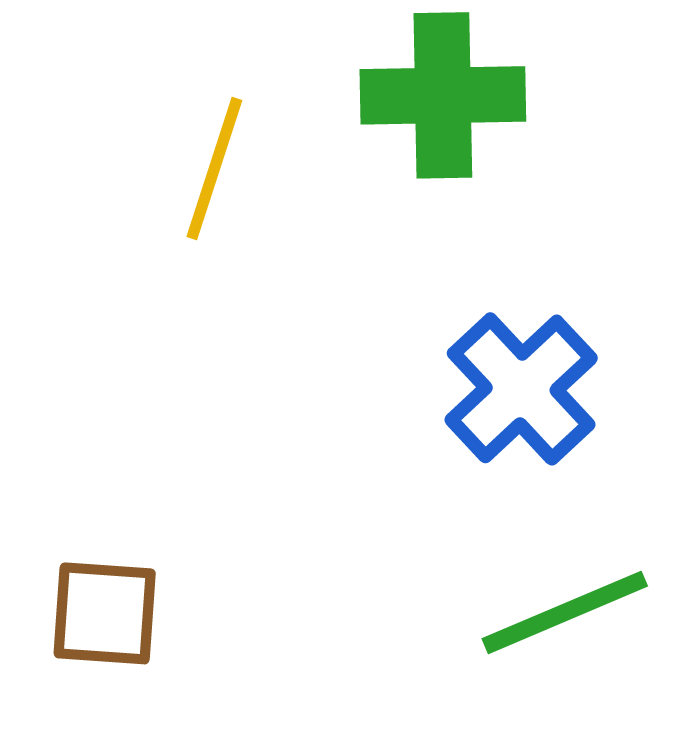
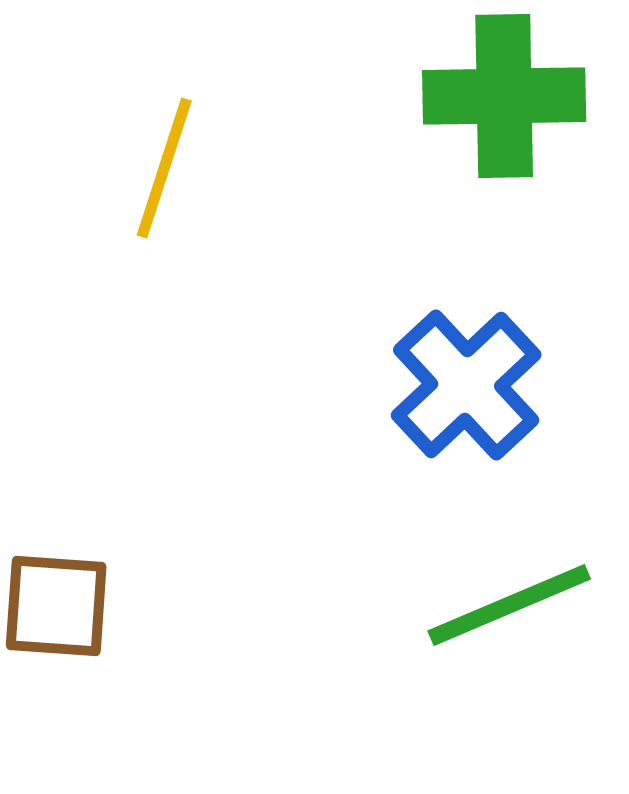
green cross: (443, 95) -> (504, 96), moved

